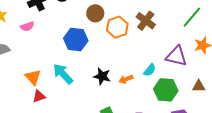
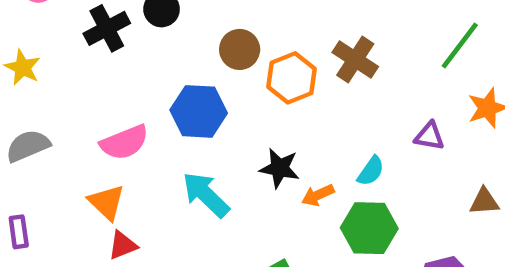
pink semicircle: (27, 26) -> (124, 142), moved, size x1.5
purple triangle: (176, 56) -> (429, 136), size x0.6
cyan arrow: (63, 74) -> (206, 195), moved
black star: (102, 76) -> (280, 168), moved
green hexagon: (166, 90) -> (369, 228), moved

